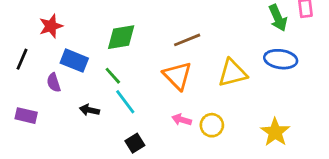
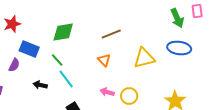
orange triangle: (177, 76) -> (104, 60), size x0.6
purple semicircle: (54, 83) -> (14, 65), turned -136

